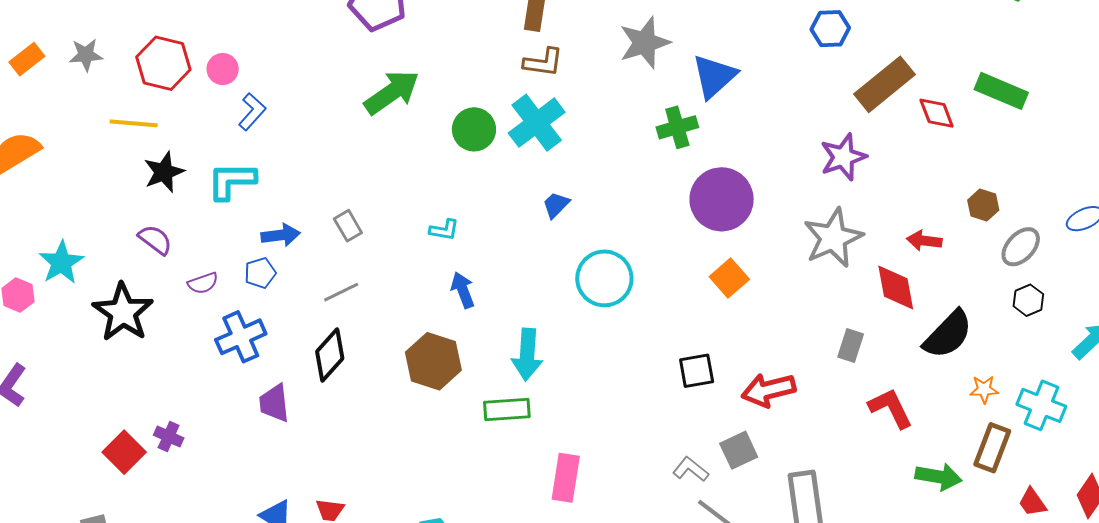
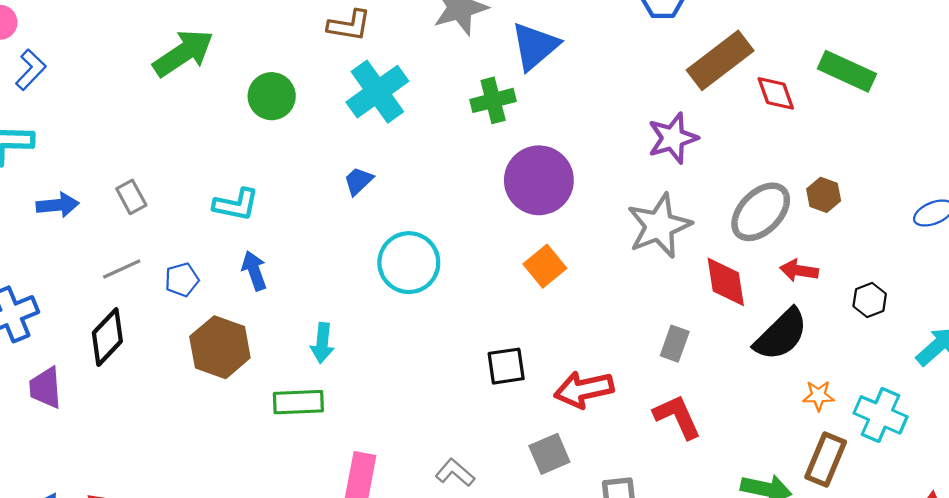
cyan cross: (537, 123) -> (377, 92), moved
cyan L-shape: (444, 230) -> (236, 205), size x1.4
red arrow: (924, 241) -> (799, 271), moved
gray ellipse: (1021, 247) -> (761, 212), moved, size x1.4
blue pentagon: (260, 273) -> (182, 280), moved
cyan arrow: (527, 355) -> (322, 343), size x0.7
red L-shape: (891, 408) -> (677, 417), moved
gray L-shape: (691, 469) -> (455, 473), moved

